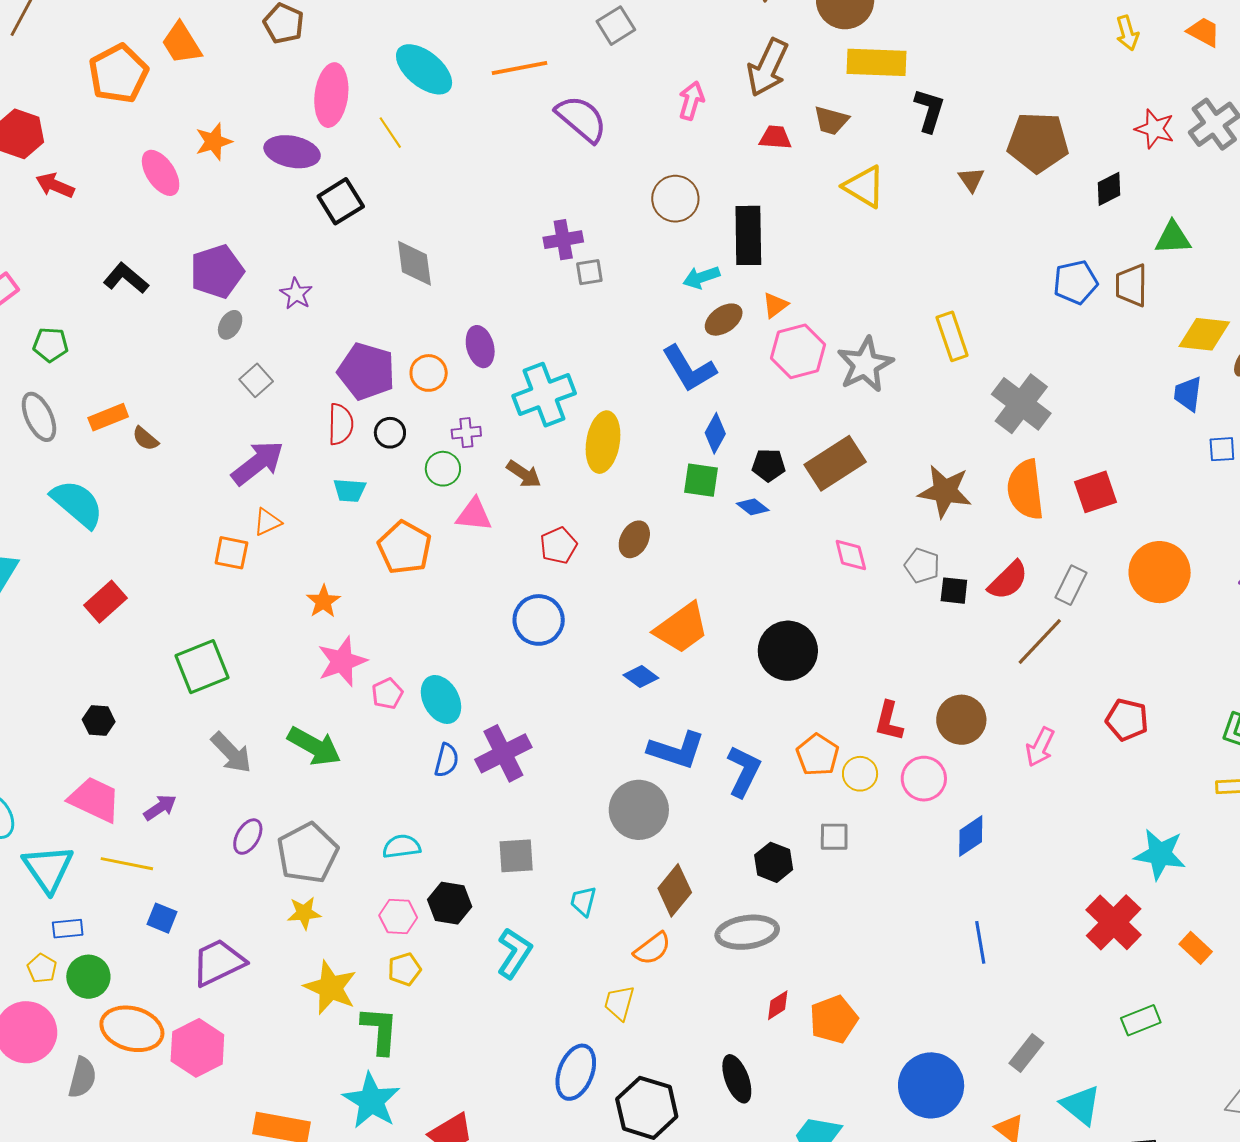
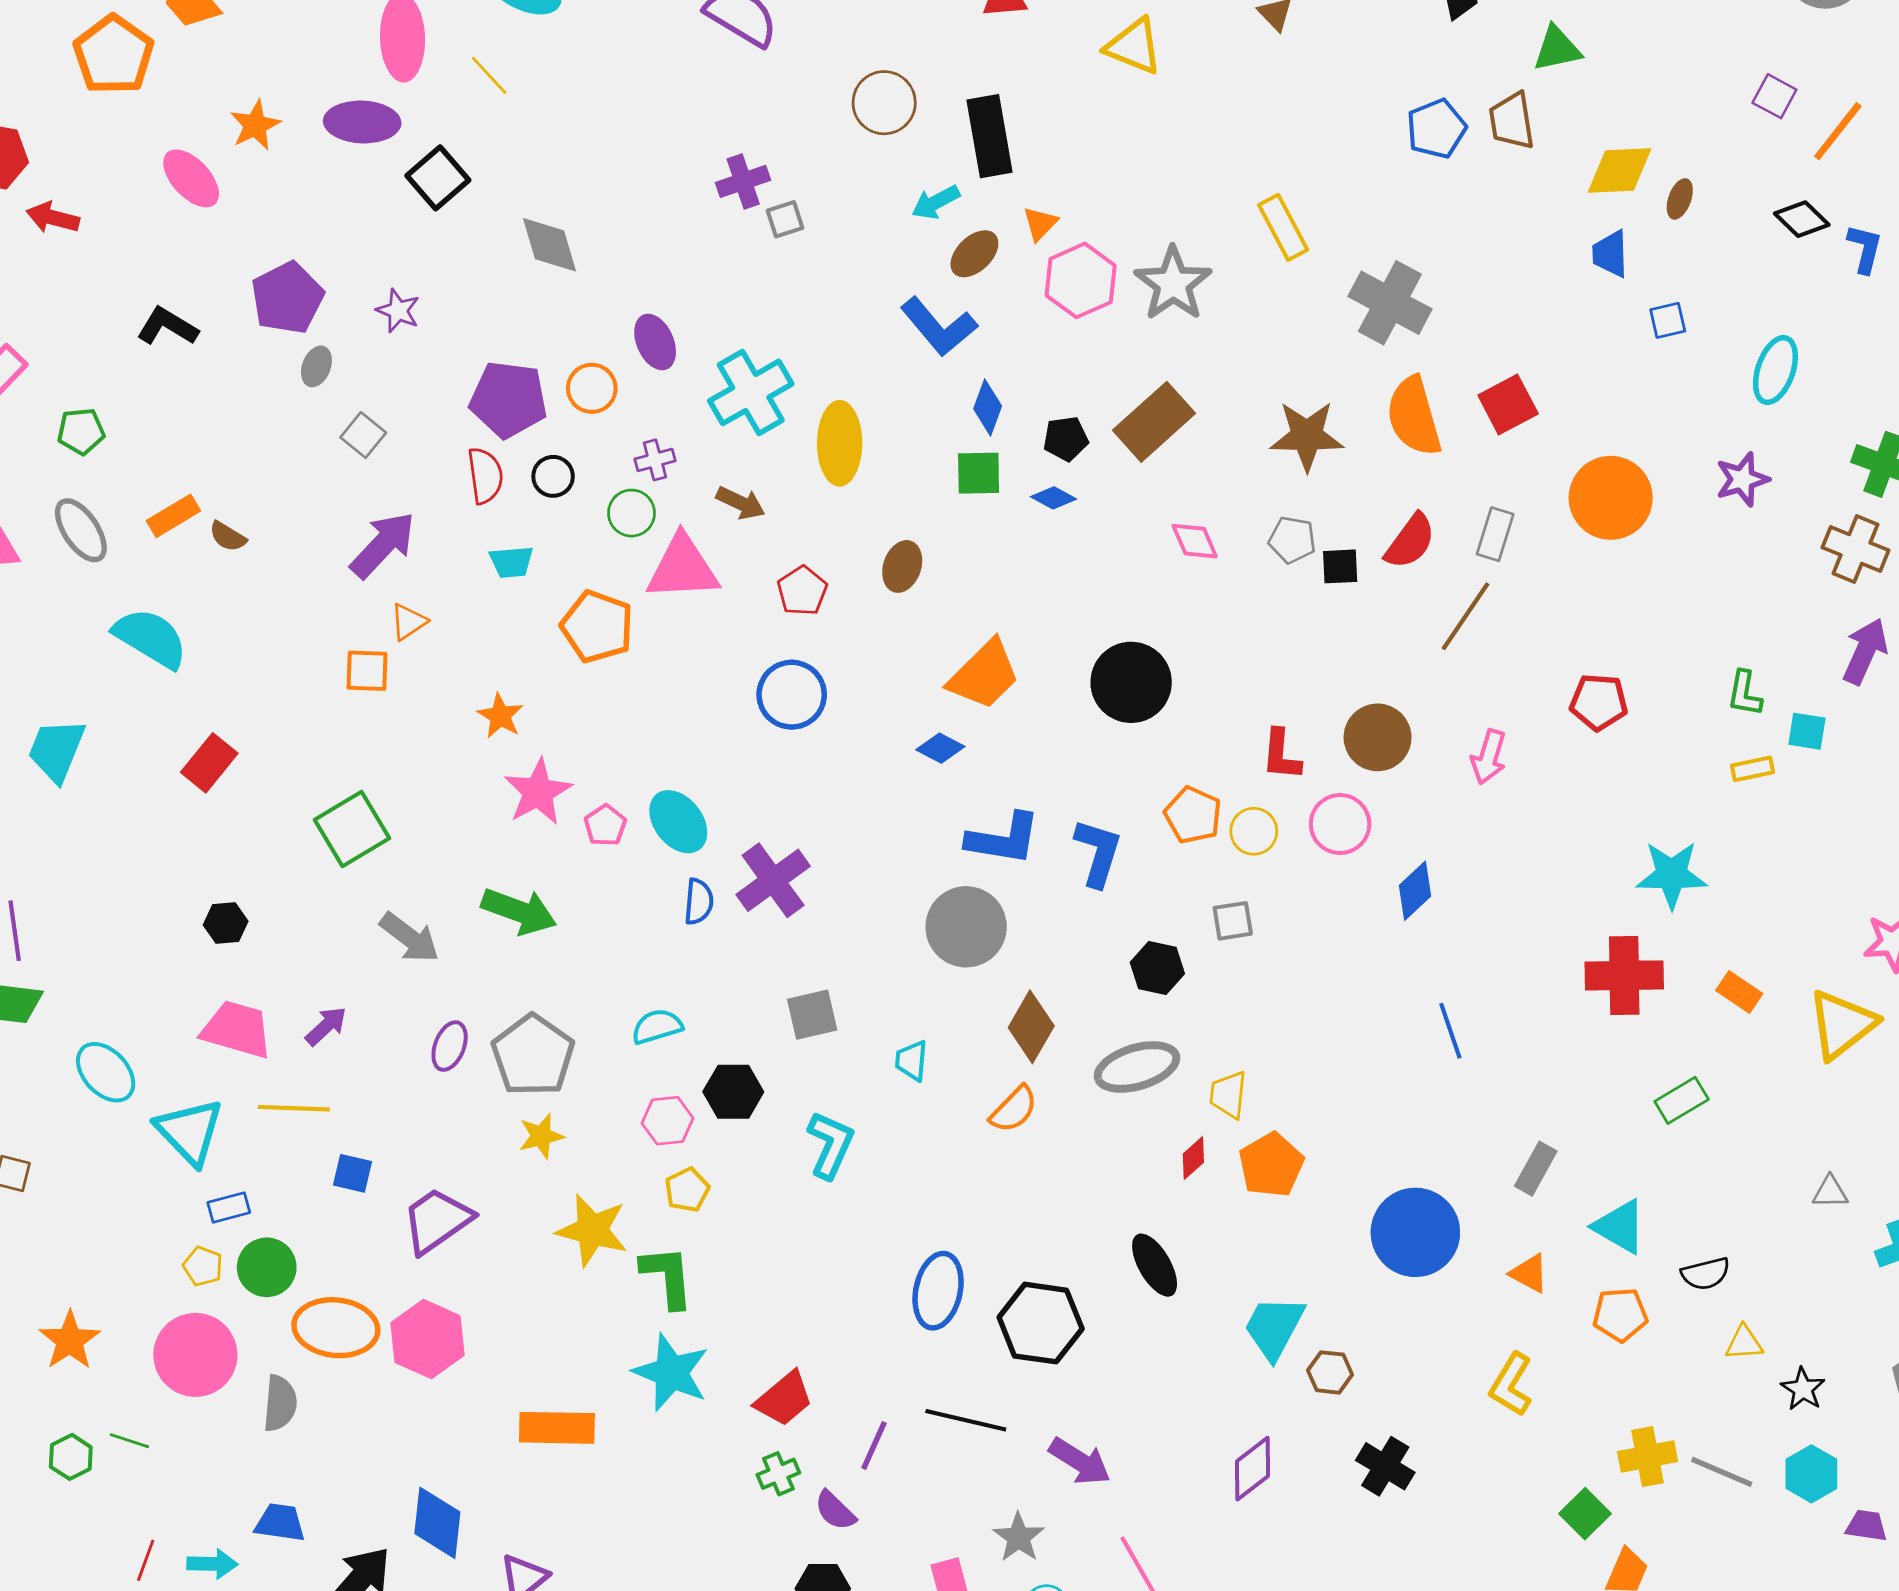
pink triangle: (474, 515) -> (683, 568), size x1.5
red cross: (1114, 922) -> (1624, 975), turned -36
yellow trapezoid: (619, 1003) -> (1228, 1095), moved

